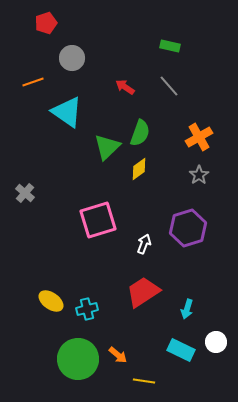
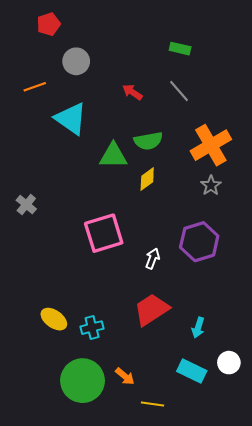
green semicircle: (140, 133) -> (148, 141), turned 60
orange cross: (199, 137) -> (211, 145), size x1.4
green triangle: (107, 147) -> (113, 156), turned 44

